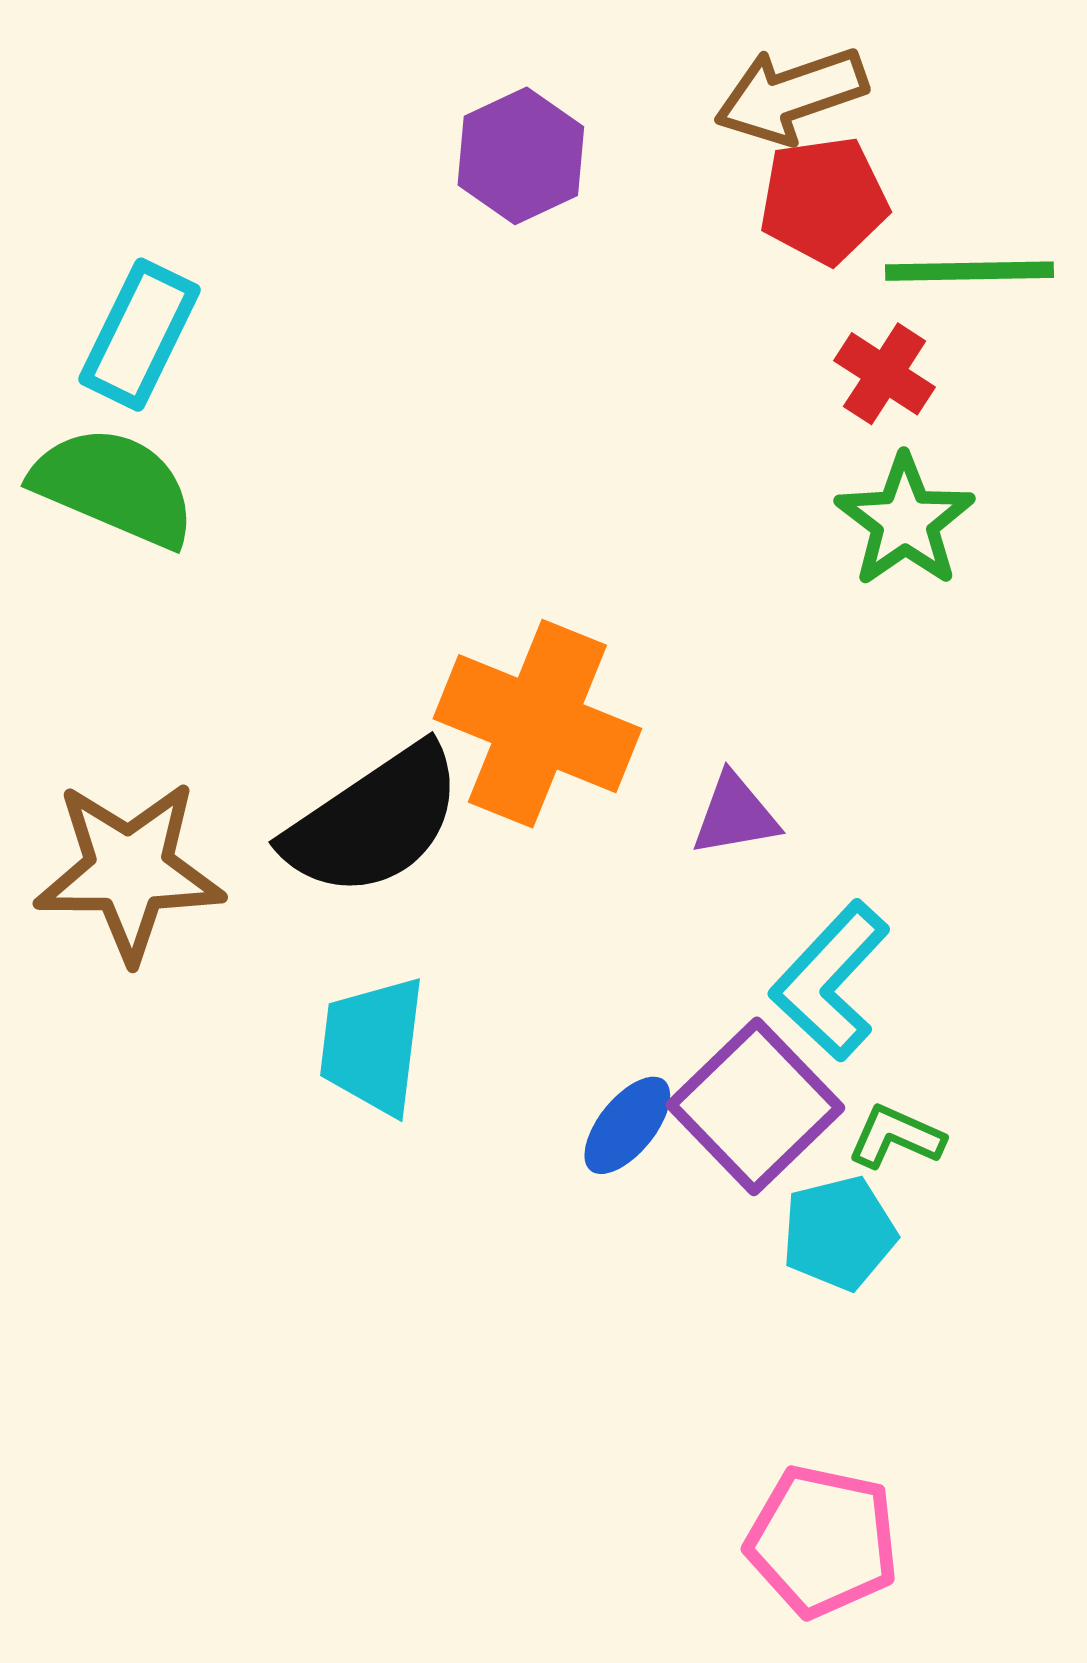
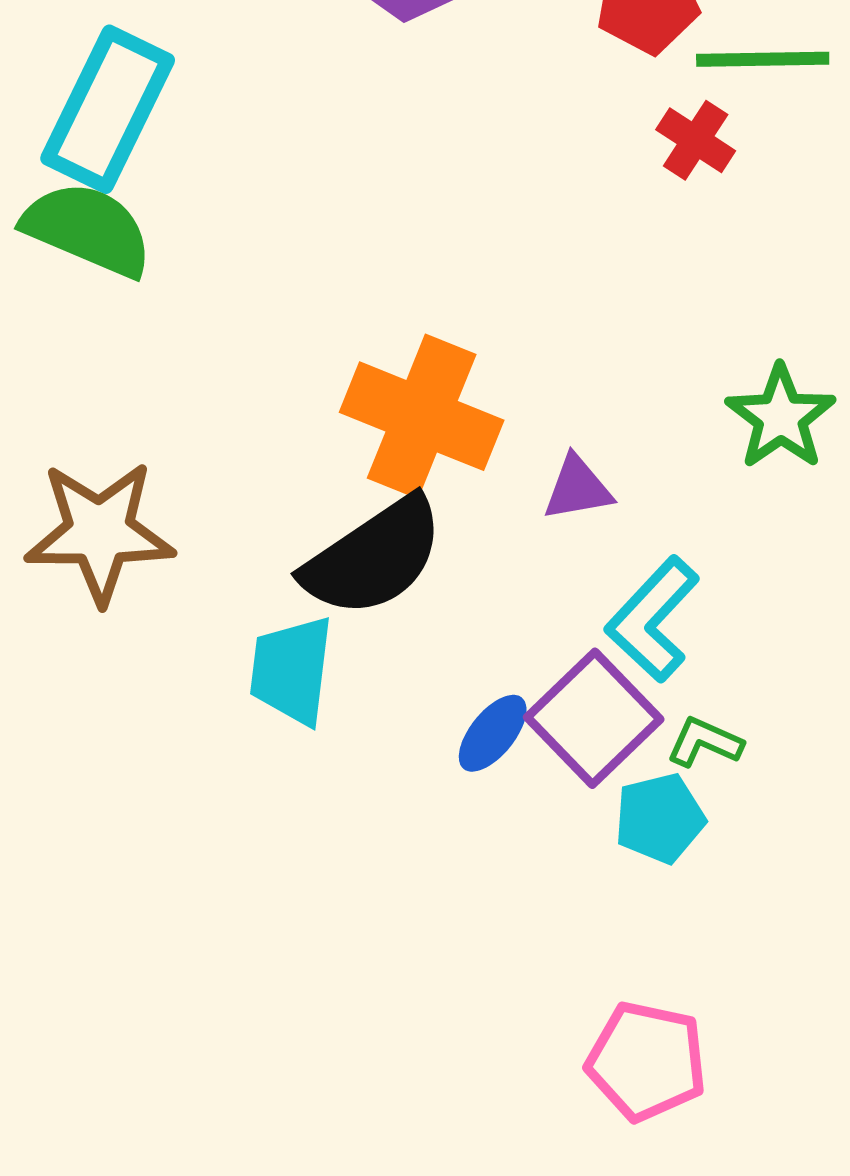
cyan rectangle: (139, 335) -> (108, 109), size x1.4
green star: (905, 521) -> (781, 417), moved
black semicircle: (374, 821) -> (374, 557), moved

